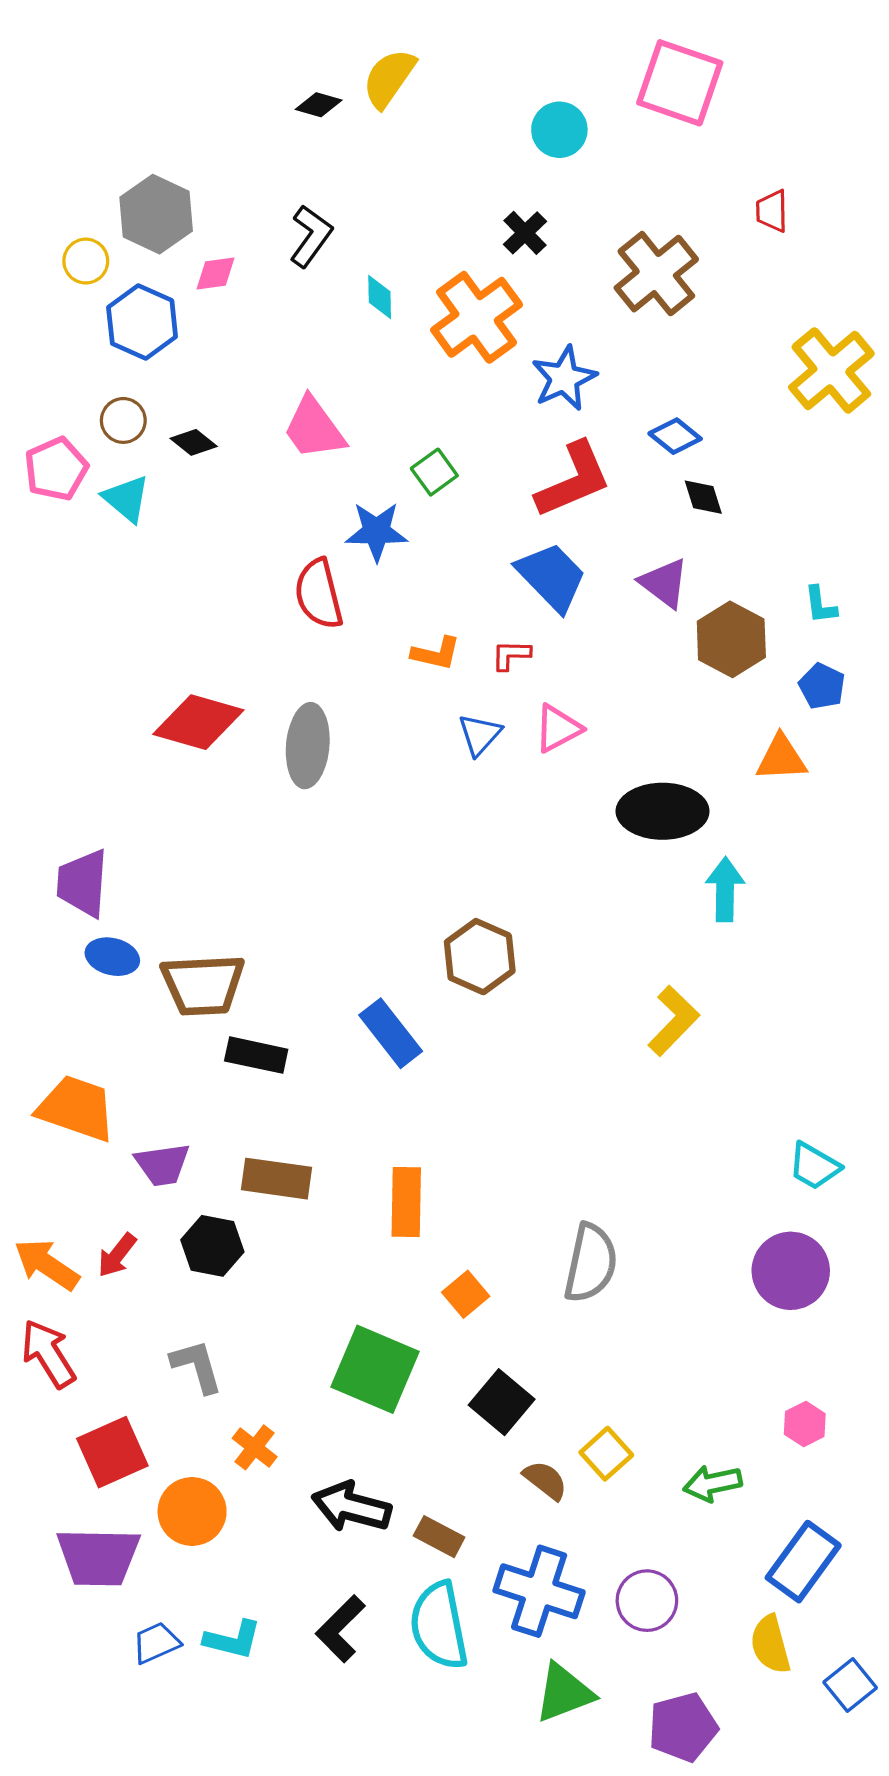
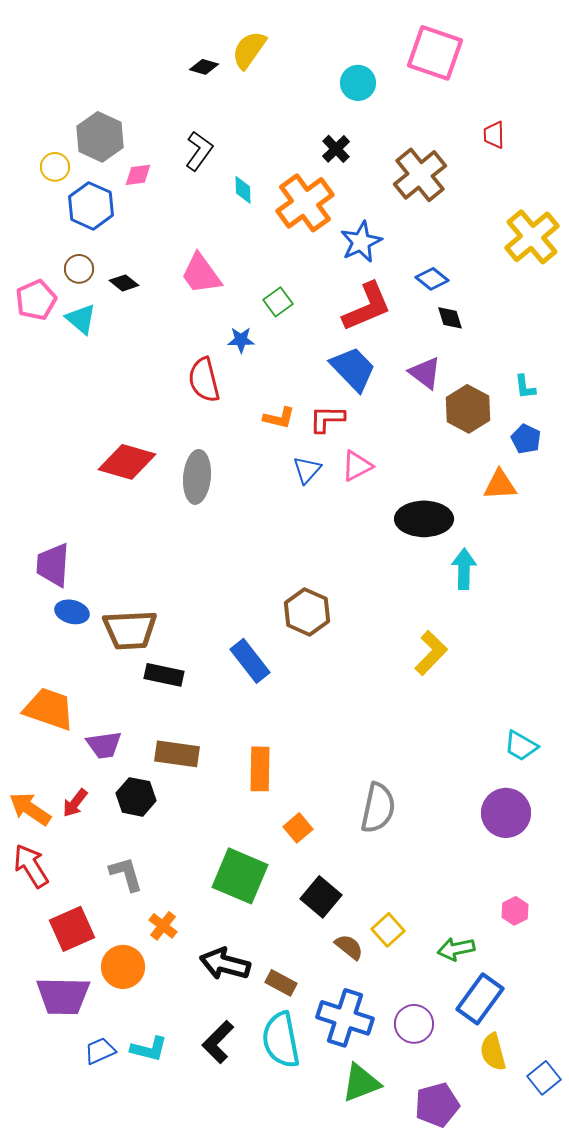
blue star: (377, 531) -> (241, 340), size x0.7
red L-shape: (511, 655) -> (327, 419), size x1.4
blue rectangle: (803, 1562) -> (480, 999), moved

